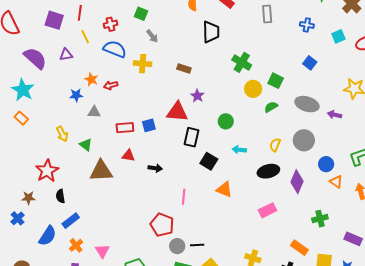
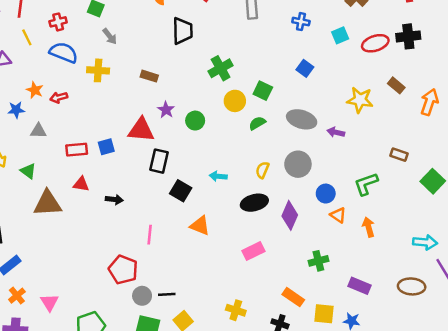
green cross: (242, 62) -> (221, 68), turned 30
green circle: (226, 121) -> (195, 121), moved

